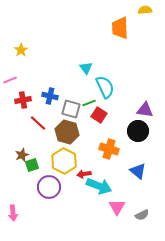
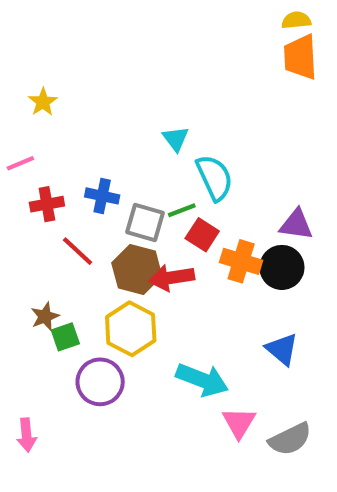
orange trapezoid: (120, 28) -> (300, 57), moved
orange cross: (109, 149) -> (241, 261), moved
red arrow: (84, 174) -> (172, 278), moved, size x1.5
gray semicircle: (142, 215) -> (290, 439), size x1.5

